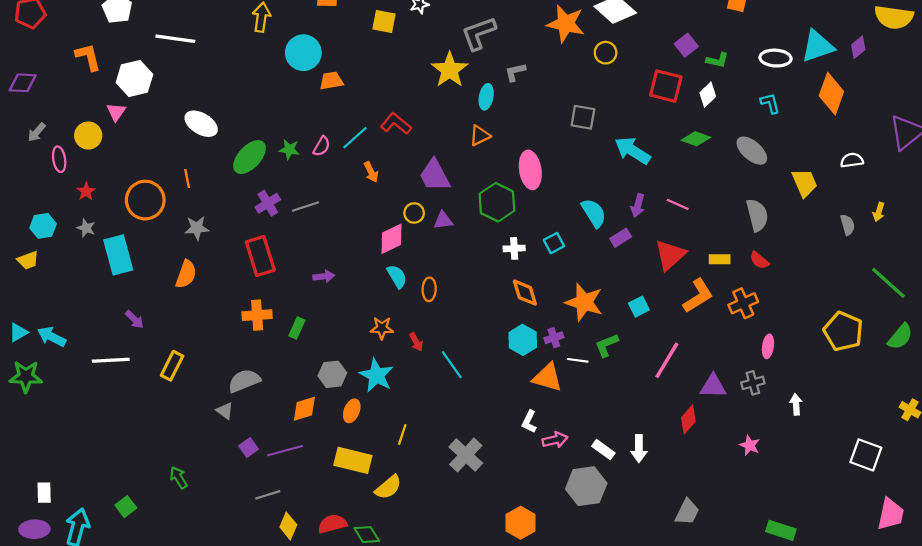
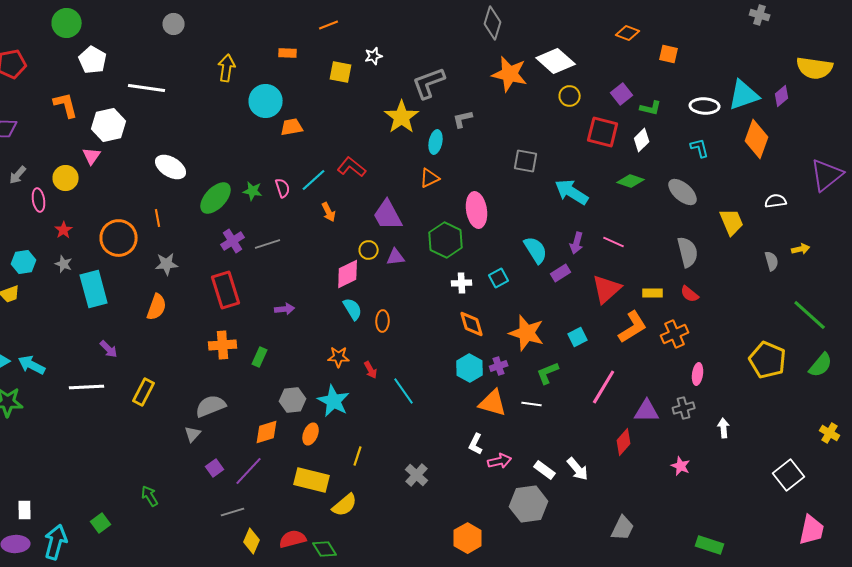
yellow circle: (606, 53) -> (570, 96), moved
pink semicircle: (322, 146) -> (283, 188), turned -48
yellow arrow: (879, 212) -> (801, 249), turned -120
white line: (578, 360) -> (532, 404), moved
gray triangle: (225, 411) -> (193, 434), turned 36
white arrow: (639, 449) -> (578, 469), turned -40
purple line: (285, 451) -> (249, 471), turned -32
gray cross: (466, 455) -> (417, 475), size x0.7
white square: (866, 455) -> (789, 475), turned 32

